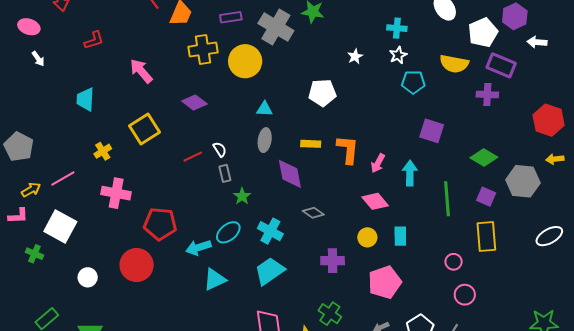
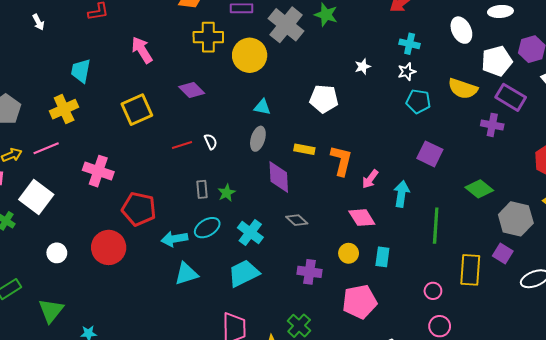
yellow cross: (103, 151) -> (64, 109), moved, size x1.5
gray rectangle: (225, 173) -> (202, 189), moved
purple square: (486, 197) -> (503, 254), moved

